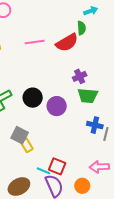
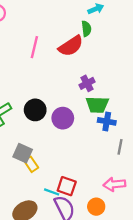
pink line: (35, 42) -> (34, 47), turned -66
blue cross: (95, 125) -> (107, 121), moved

